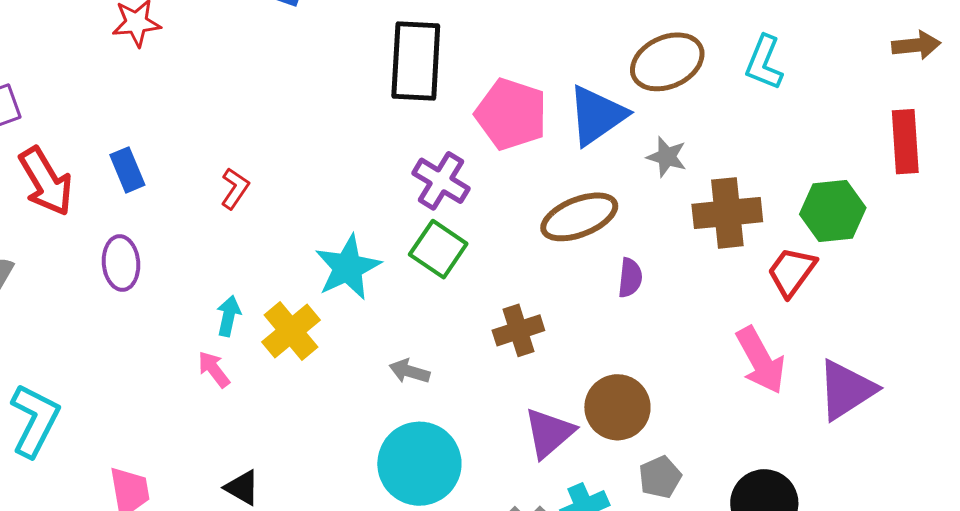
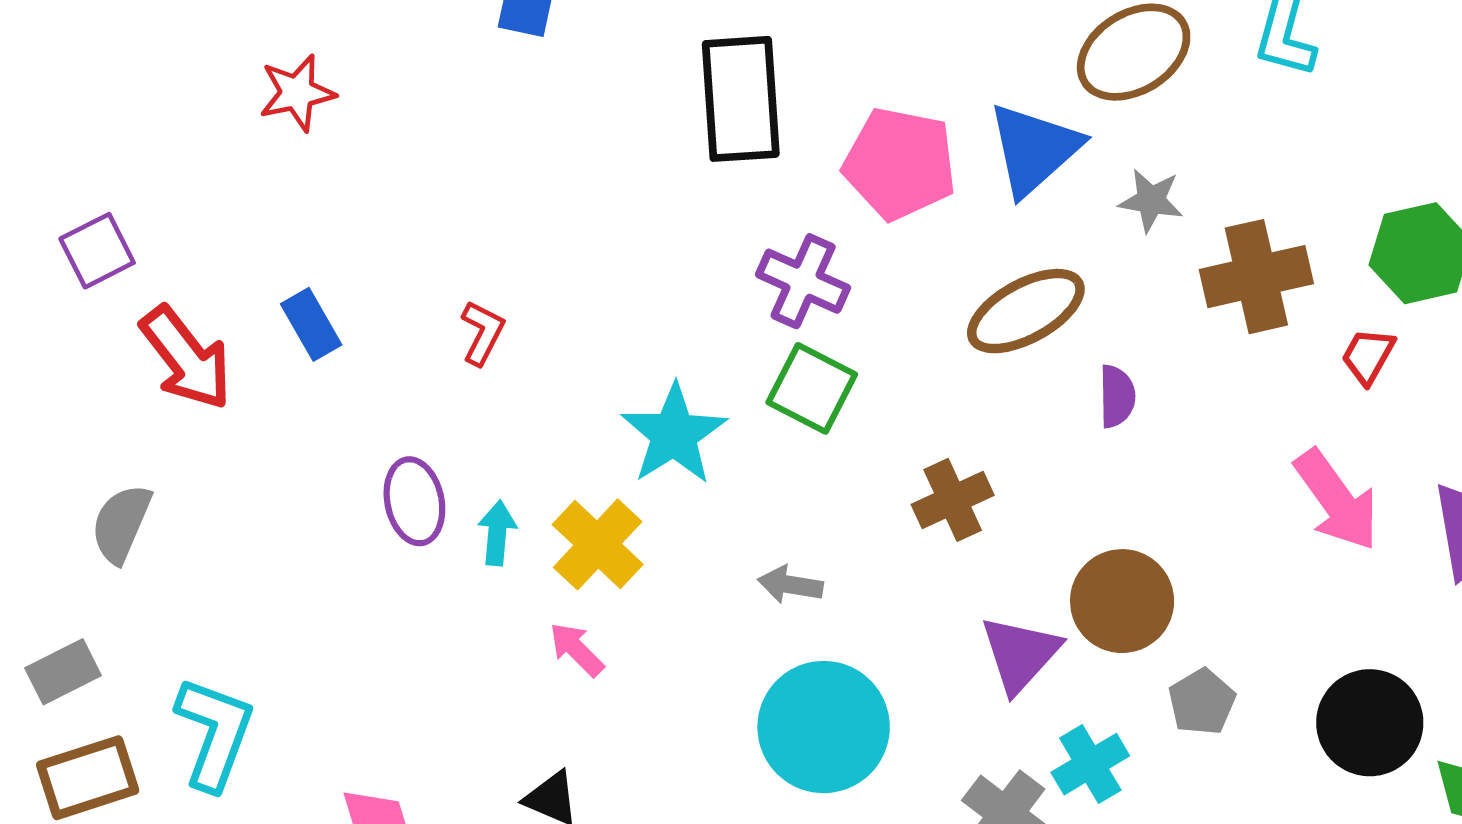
purple ellipse: (121, 263) -> (414, 501), moved
red trapezoid: (792, 272) -> (1368, 356), size x0.7
pink arrow: (214, 369) -> (577, 649), moved

